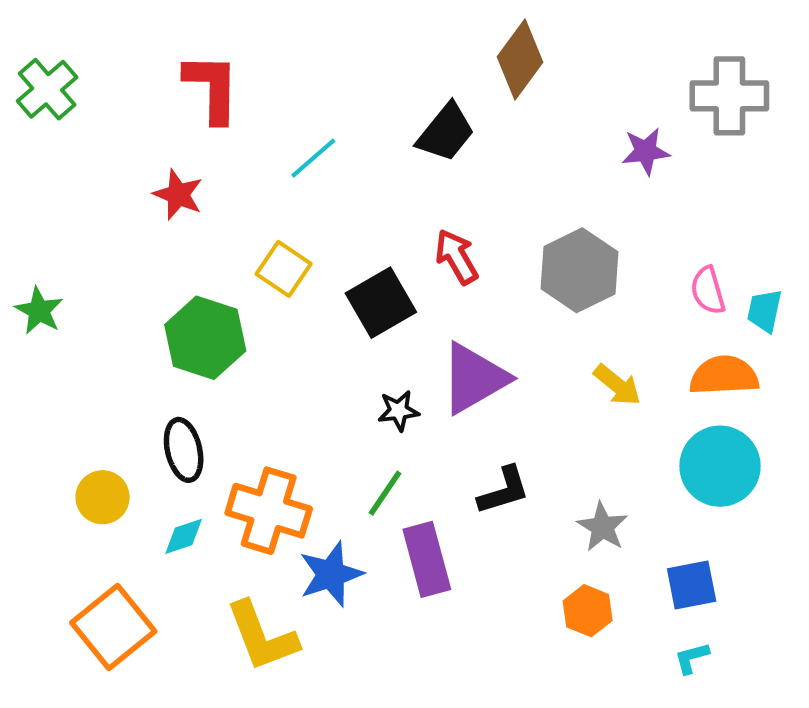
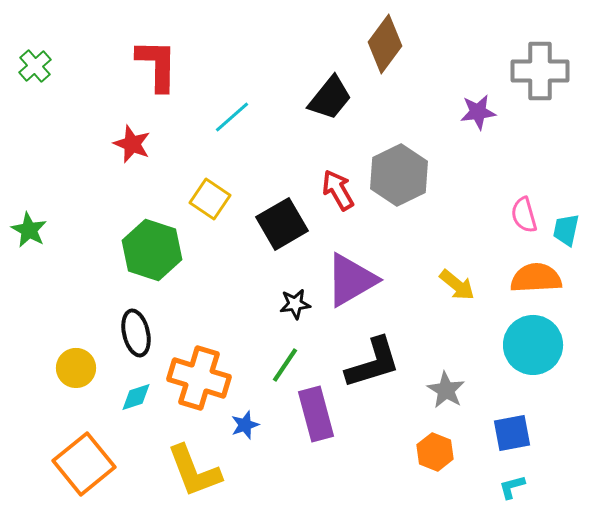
green cross: (47, 89) -> (35, 66), size x0.7
gray hexagon: (579, 270) -> (399, 175), moved
black L-shape: (504, 490) -> (373, 363), size x1.4
blue star: (331, 574) -> (245, 425), size x0.6

